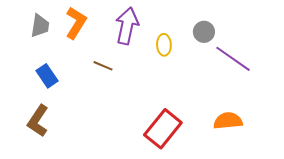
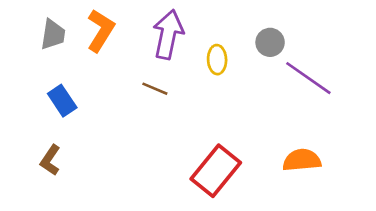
brown line: (103, 66) -> (155, 89), moved
brown L-shape: (38, 121) -> (50, 160), size x0.7

